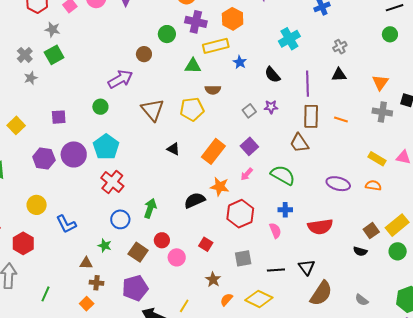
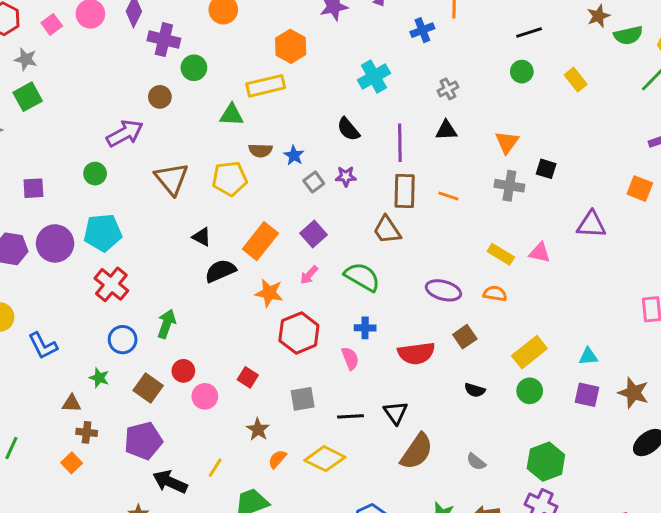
purple cross: (196, 22) -> (164, 40), moved
blue star: (240, 62) -> (294, 155), moved
cyan pentagon: (106, 147) -> (103, 233), turned 30
black semicircle: (195, 200) -> (220, 271), moved
brown square: (371, 231) -> (465, 337), moved

